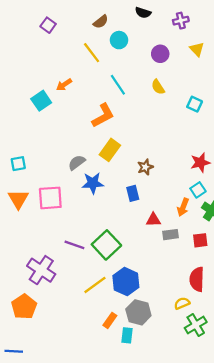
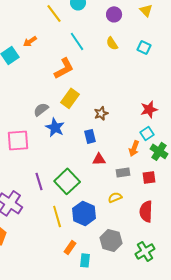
cyan square: (195, 104) -> (144, 47), moved
blue star: (93, 183) -> (55, 127), turned 30
red triangle: (153, 220) -> (99, 159), moved
purple line: (74, 245) -> (39, 181), turned 54
yellow line: (95, 285) -> (57, 216), turned -70
yellow semicircle: (182, 303) -> (115, 197), moved
gray hexagon: (138, 312) -> (111, 240), moved

